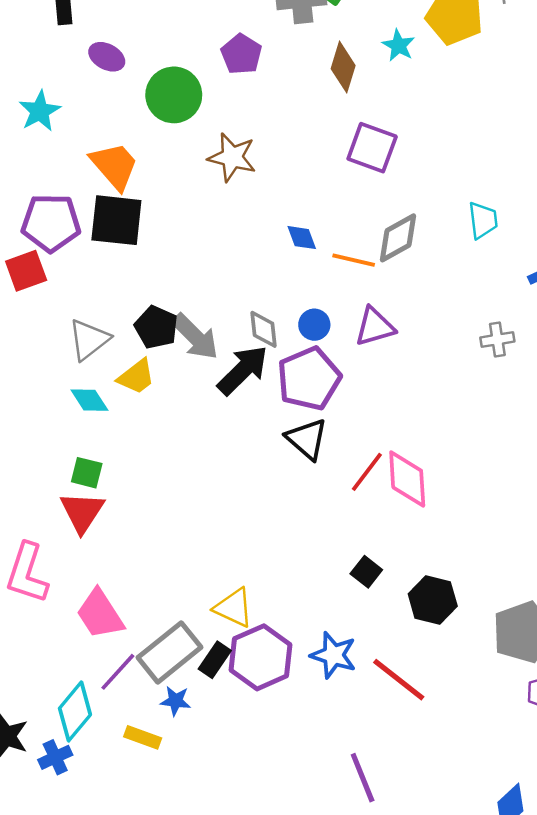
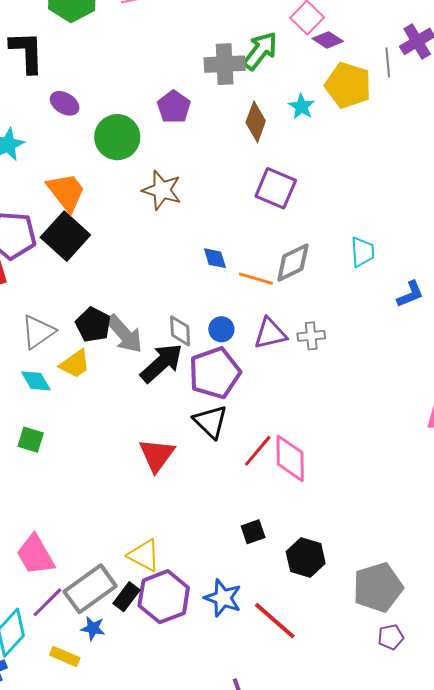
black square: (116, 220) -> (65, 236), turned 33
gray cross: (497, 339) -> (311, 336), moved
red triangle: (82, 512) -> (157, 455), moved
black square: (366, 572) -> (253, 532), turned 30

